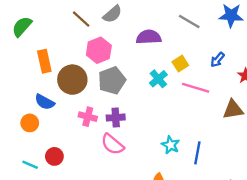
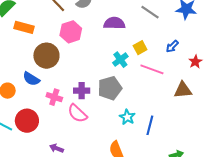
orange rectangle: (44, 61) -> (24, 27), moved, turned -66
gray pentagon: (112, 80) -> (110, 88), moved
blue semicircle: (45, 102) -> (31, 79), moved
pink cross: (88, 117) -> (54, 97), moved
red circle: (54, 156) -> (27, 121), size x1.5

